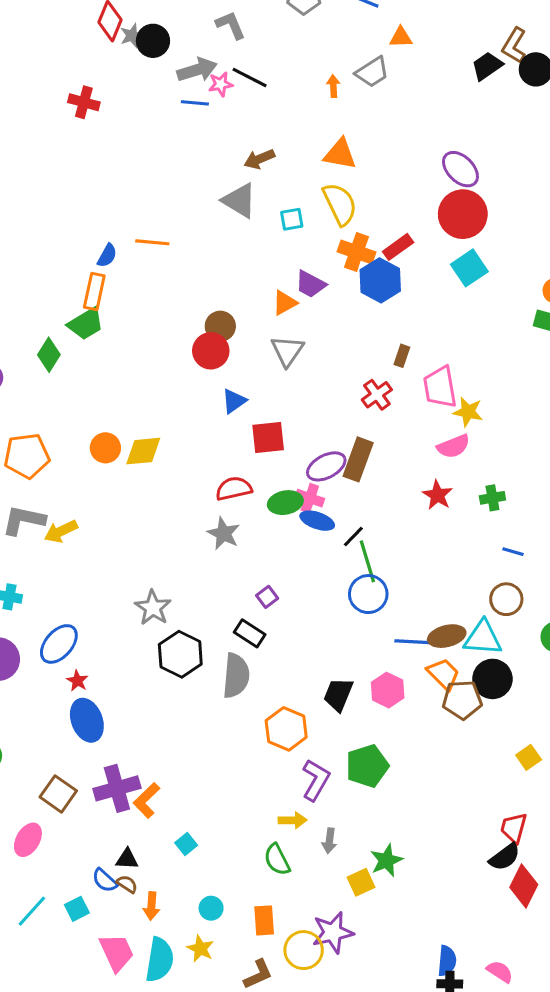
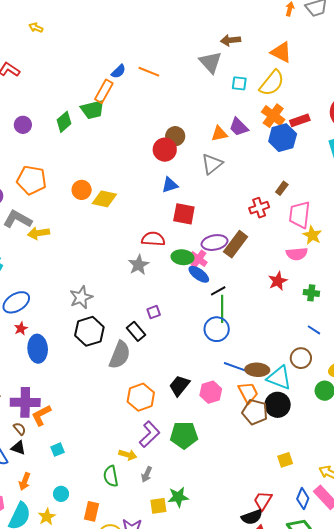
yellow semicircle: (340, 204) -> (272, 83), turned 48
blue ellipse: (87, 720) -> (38, 349), moved
brown semicircle: (127, 884) -> (20, 429), moved

